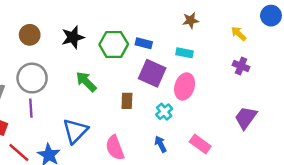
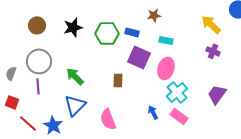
brown star: (191, 20) -> (154, 15), moved
yellow arrow: (239, 34) -> (211, 24), size x1.5
green arrow: (86, 82) -> (75, 76), moved
cyan cross: (164, 112) -> (177, 92), moved, size x1.5
blue arrow: (161, 144) -> (153, 112), moved

